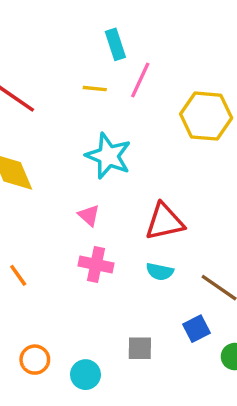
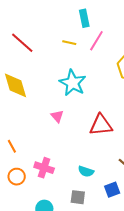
pink cross: (96, 264) -> (44, 168), moved
cyan semicircle: (160, 272) -> (86, 171), moved
orange circle: (35, 360) -> (17, 177), moved

